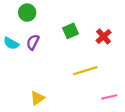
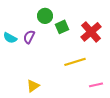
green circle: (27, 13) -> (45, 16), moved
red cross: (104, 36) -> (91, 32), size x1.5

